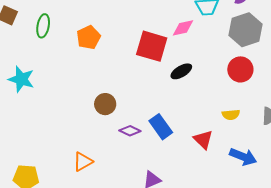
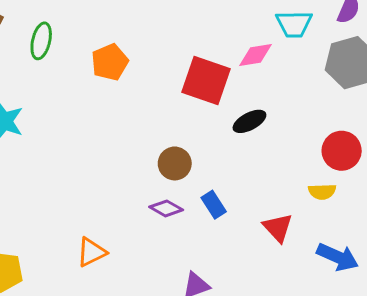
red circle: (240, 69) -> (342, 151), moved
brown circle: (105, 104) -> (175, 163), moved
blue rectangle: (161, 127) -> (214, 205), size x0.7

